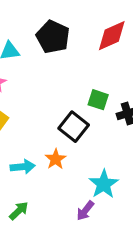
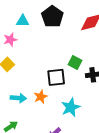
black square: (74, 127) -> (56, 77), turned 36
cyan star: (104, 184) -> (71, 107), moved

